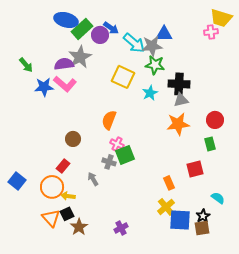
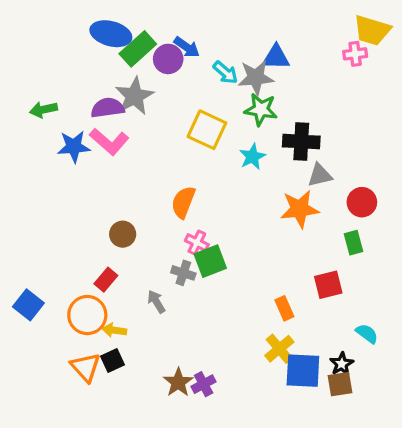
cyan arrow: (134, 43) -> (225, 72), size x0.7
green arrow: (26, 65) -> (43, 109), turned 119
gray triangle: (181, 100) -> (320, 175), moved
brown star: (79, 227) -> (178, 382), moved

